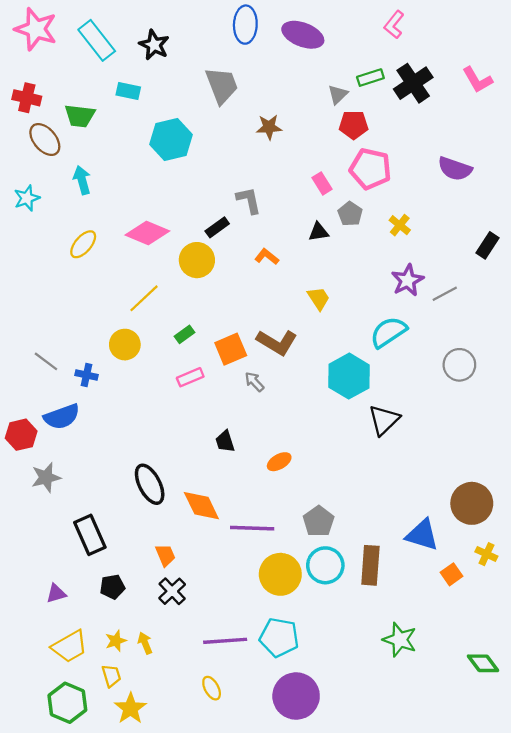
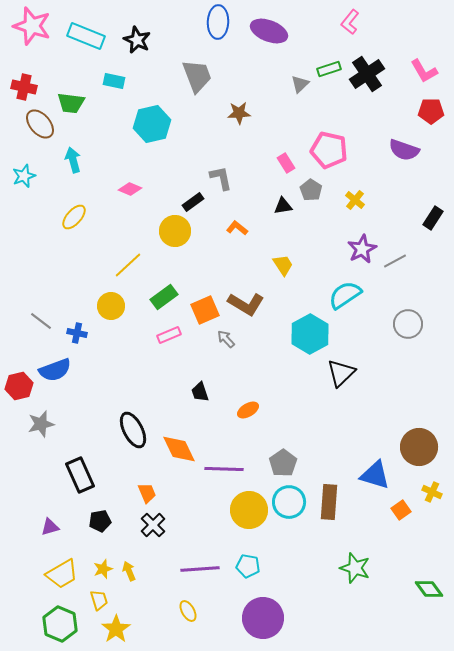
cyan rectangle: (97, 40) -> (86, 36), turned -30
red pentagon: (354, 125) -> (431, 111), moved
pink diamond: (147, 233) -> (130, 189), moved, size x0.6
green rectangle: (185, 334) -> (164, 297), size x1.5
cyan pentagon: (279, 637) -> (248, 566), size x0.7

